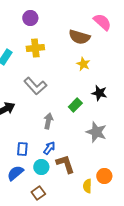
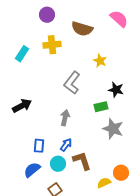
brown semicircle: (79, 37) -> (82, 29), moved
gray L-shape: (35, 86) -> (72, 83), moved, turned 80
green rectangle: (75, 105) -> (101, 107), moved, turned 32
yellow semicircle: (87, 186) -> (104, 183), turned 64

